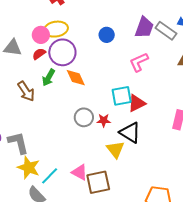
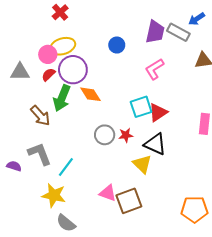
green arrow: (48, 78) -> (62, 98), size x1.4
gray L-shape: (18, 143) -> (40, 154), moved
cyan line: (50, 176) -> (66, 167), moved

